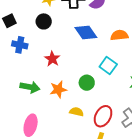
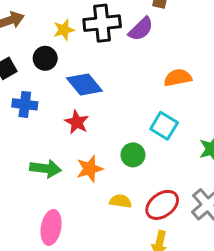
black circle: (44, 21) -> (45, 58), moved
blue diamond: (86, 32) -> (84, 85), moved
red ellipse: (103, 116) -> (162, 205), turned 30

